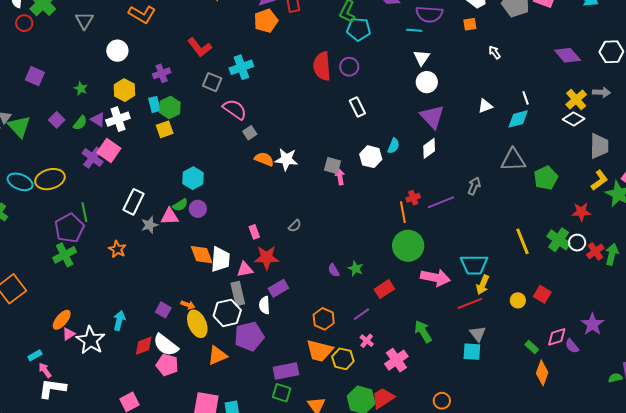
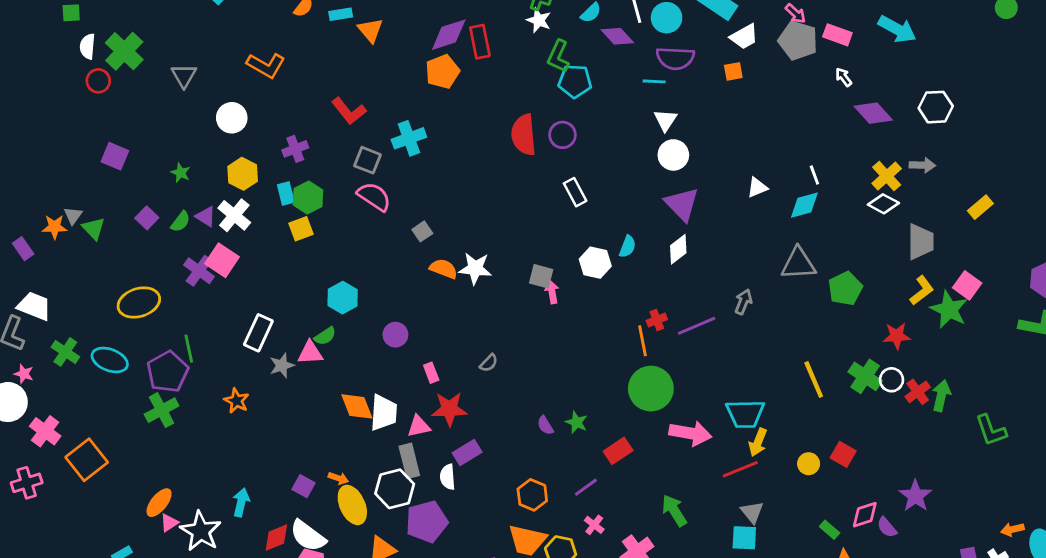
white arrow: (495, 52) -> (844, 77), moved
pink semicircle: (235, 109) -> (374, 197), moved
white cross: (118, 119) -> (234, 215), turned -30
green triangle: (19, 127) -> (94, 228), size x0.7
cyan ellipse: (20, 182) -> (110, 360), moved
purple circle: (198, 209) -> (395, 335), moved

